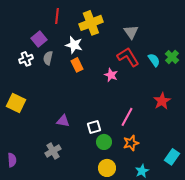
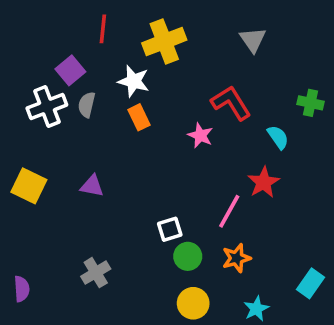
gray triangle: (131, 32) -> (253, 40), moved
green cross: (172, 57) -> (310, 103), turned -32
white cross: (26, 59) -> (47, 107), size x1.5
cyan semicircle: (154, 60) -> (278, 137), moved
red star: (162, 101) -> (264, 182), moved
purple triangle: (63, 121) -> (92, 186), moved

